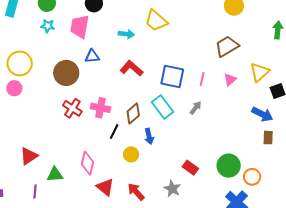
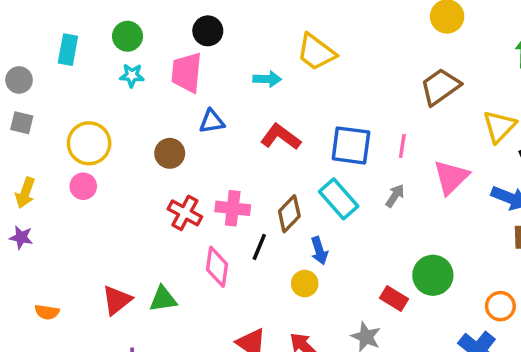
brown circle: (66, 73) -> (170, 153), size x0.7
pink triangle: (230, 80) -> (451, 177), moved, size x1.6
yellow circle: (131, 154) -> (305, 284), moved
pink diamond: (88, 163) -> (217, 267), moved
green circle: (229, 166) -> (433, 275), moved
green triangle: (55, 174) -> (163, 299), moved

